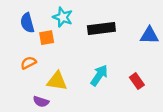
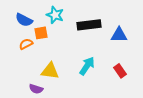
blue semicircle: (27, 23) -> (24, 20), turned -48
blue triangle: (149, 35) -> (119, 35), moved
orange semicircle: (28, 63) -> (26, 44), moved

